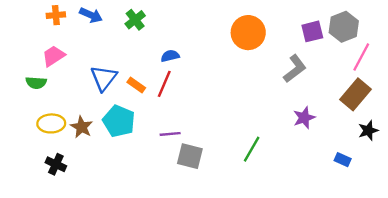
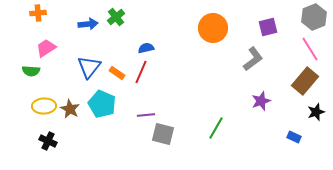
orange cross: (56, 15) -> (38, 13), moved
blue arrow: (91, 15) -> (88, 24), moved, turned -30
gray hexagon: (344, 27) -> (314, 17), moved
pink line: (361, 57) -> (310, 49), turned -60

